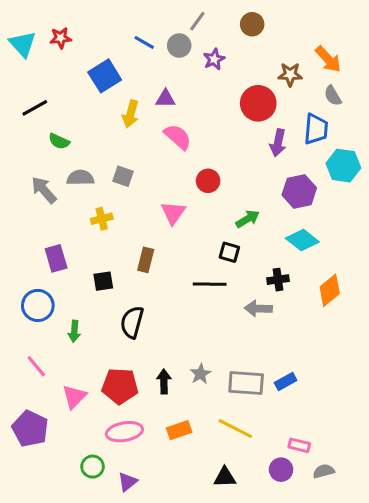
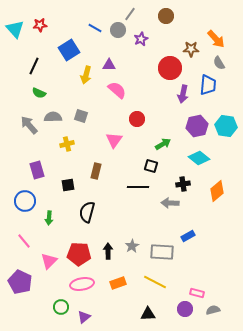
black line: (35, 108) -> (34, 66), moved, turned -36
cyan hexagon: (343, 166) -> (226, 126), moved
blue rectangle: (286, 381) -> (188, 236), moved

